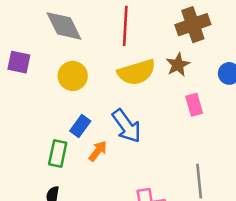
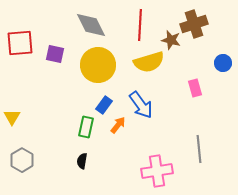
brown star: (178, 65) -> (171, 40), moved, turned -30
yellow circle: (73, 76) -> (98, 65), size x1.5

